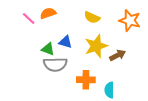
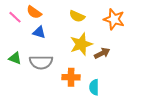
orange semicircle: (48, 13) -> (34, 12), turned -126
blue triangle: (65, 42) -> (39, 32), moved
green triangle: (48, 49) -> (15, 58), moved

